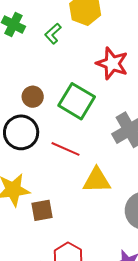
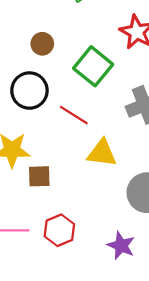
brown circle: (33, 97) -> (42, 44), moved

